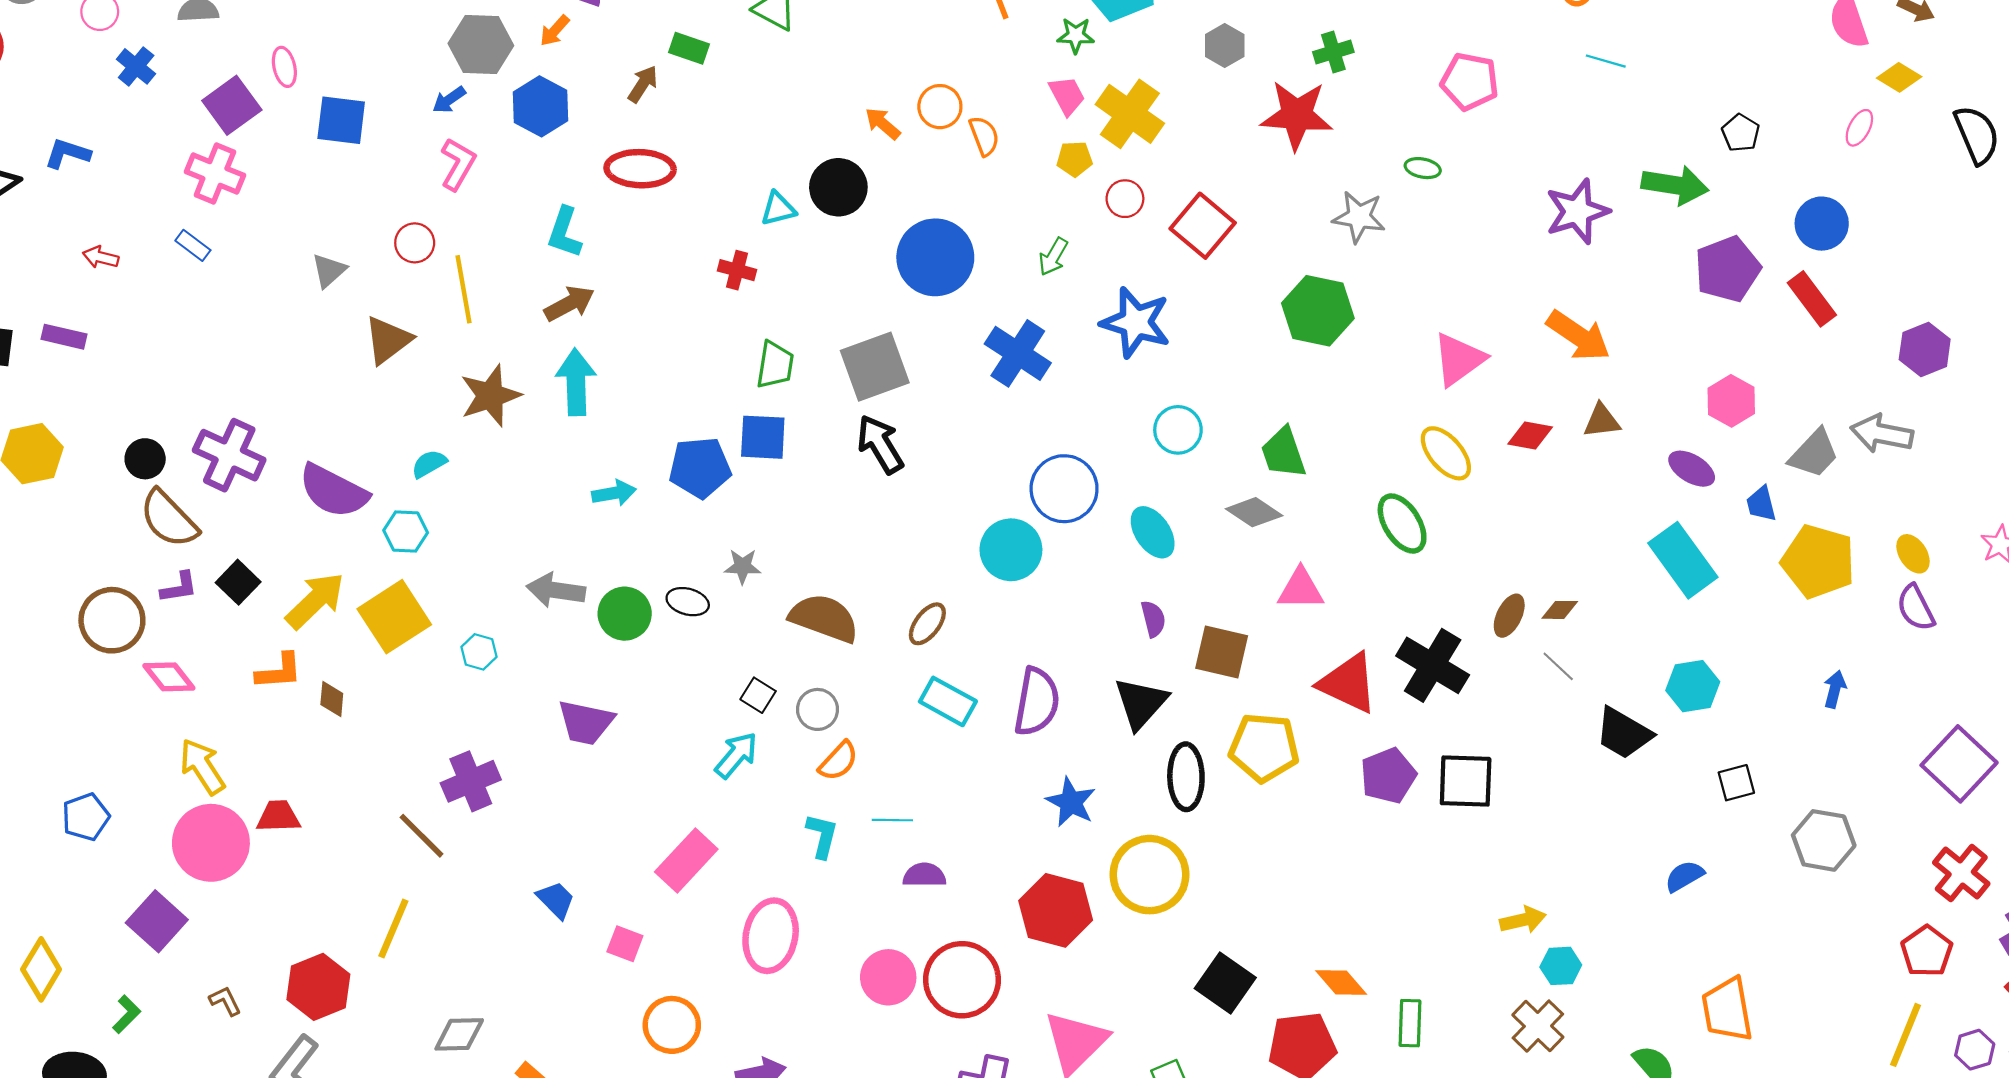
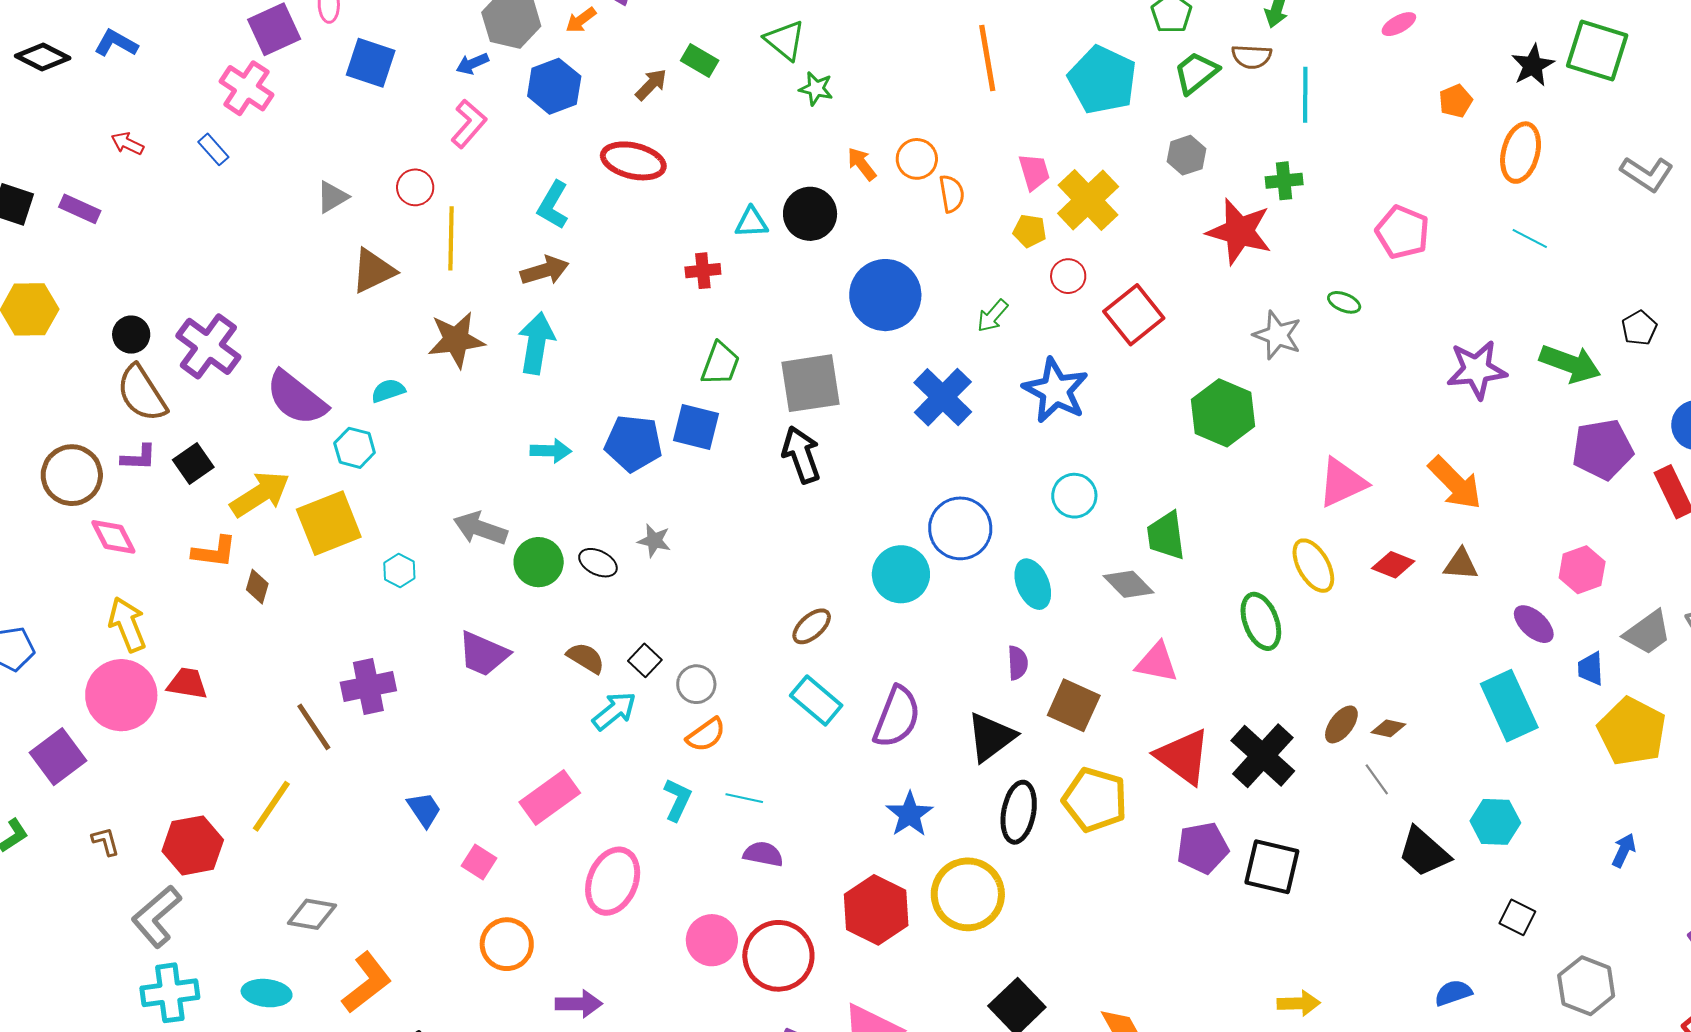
green star: (1076, 35) -> (816, 89), moved
red cross: (737, 270) -> (703, 271), turned -32
brown semicircle: (824, 618) -> (586, 658), moved, size x0.6
black square: (1736, 783) -> (1517, 917), turned 30

